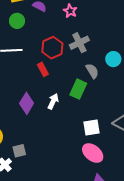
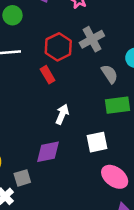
green rectangle: (78, 89) -> (117, 105), moved, turned 60
purple diamond: (27, 103) -> (48, 152), moved, turned 50
white square: (92, 128) -> (97, 142), moved

